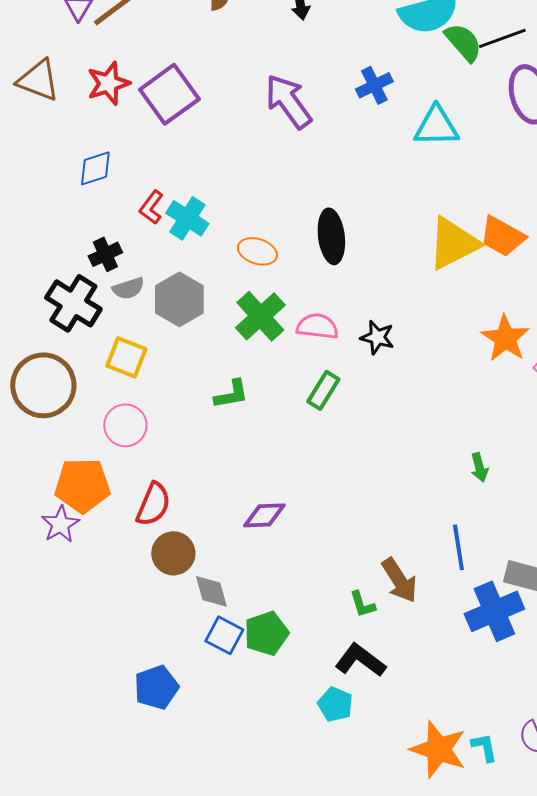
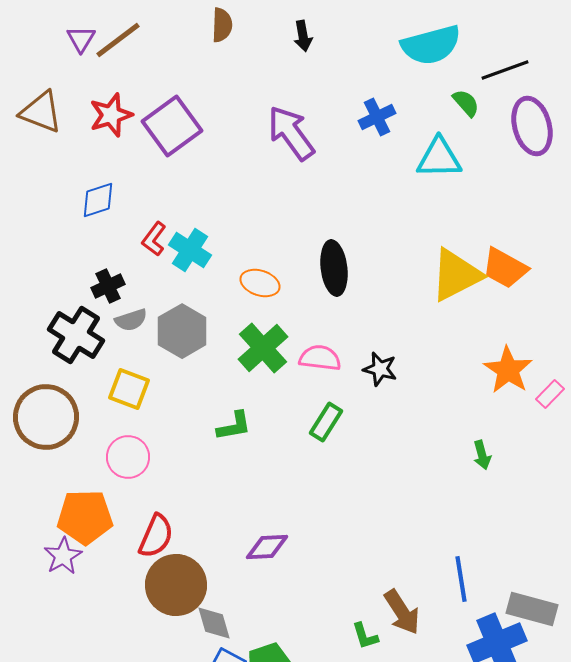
green semicircle: (463, 42) -> (466, 103), moved, size x0.7
green arrow: (479, 467) -> (482, 455), moved
brown circle: (173, 553) -> (176, 585), size x1.4

